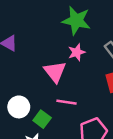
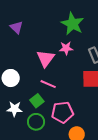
green square: (42, 119) -> (37, 101), moved

